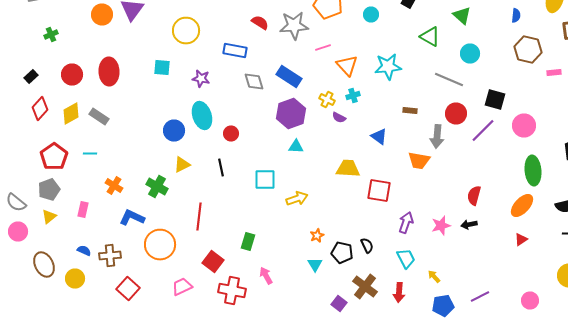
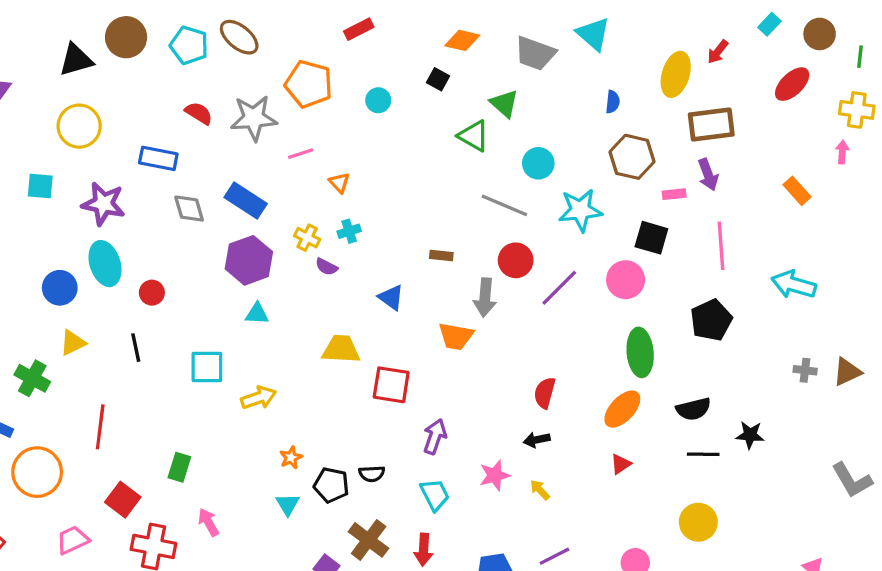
green triangle: (462, 16) -> (504, 103), moved
orange triangle: (347, 66) -> (339, 183), size x0.6
cyan star: (388, 66) -> (580, 210), moved
purple star: (201, 78) -> (103, 204), size x1.5
black square: (495, 100) -> (651, 238), moved
pink star: (441, 226) -> (495, 475), moved
black semicircle: (367, 246) -> (372, 474), turned 112
yellow arrow: (434, 276) -> (540, 490), moved

